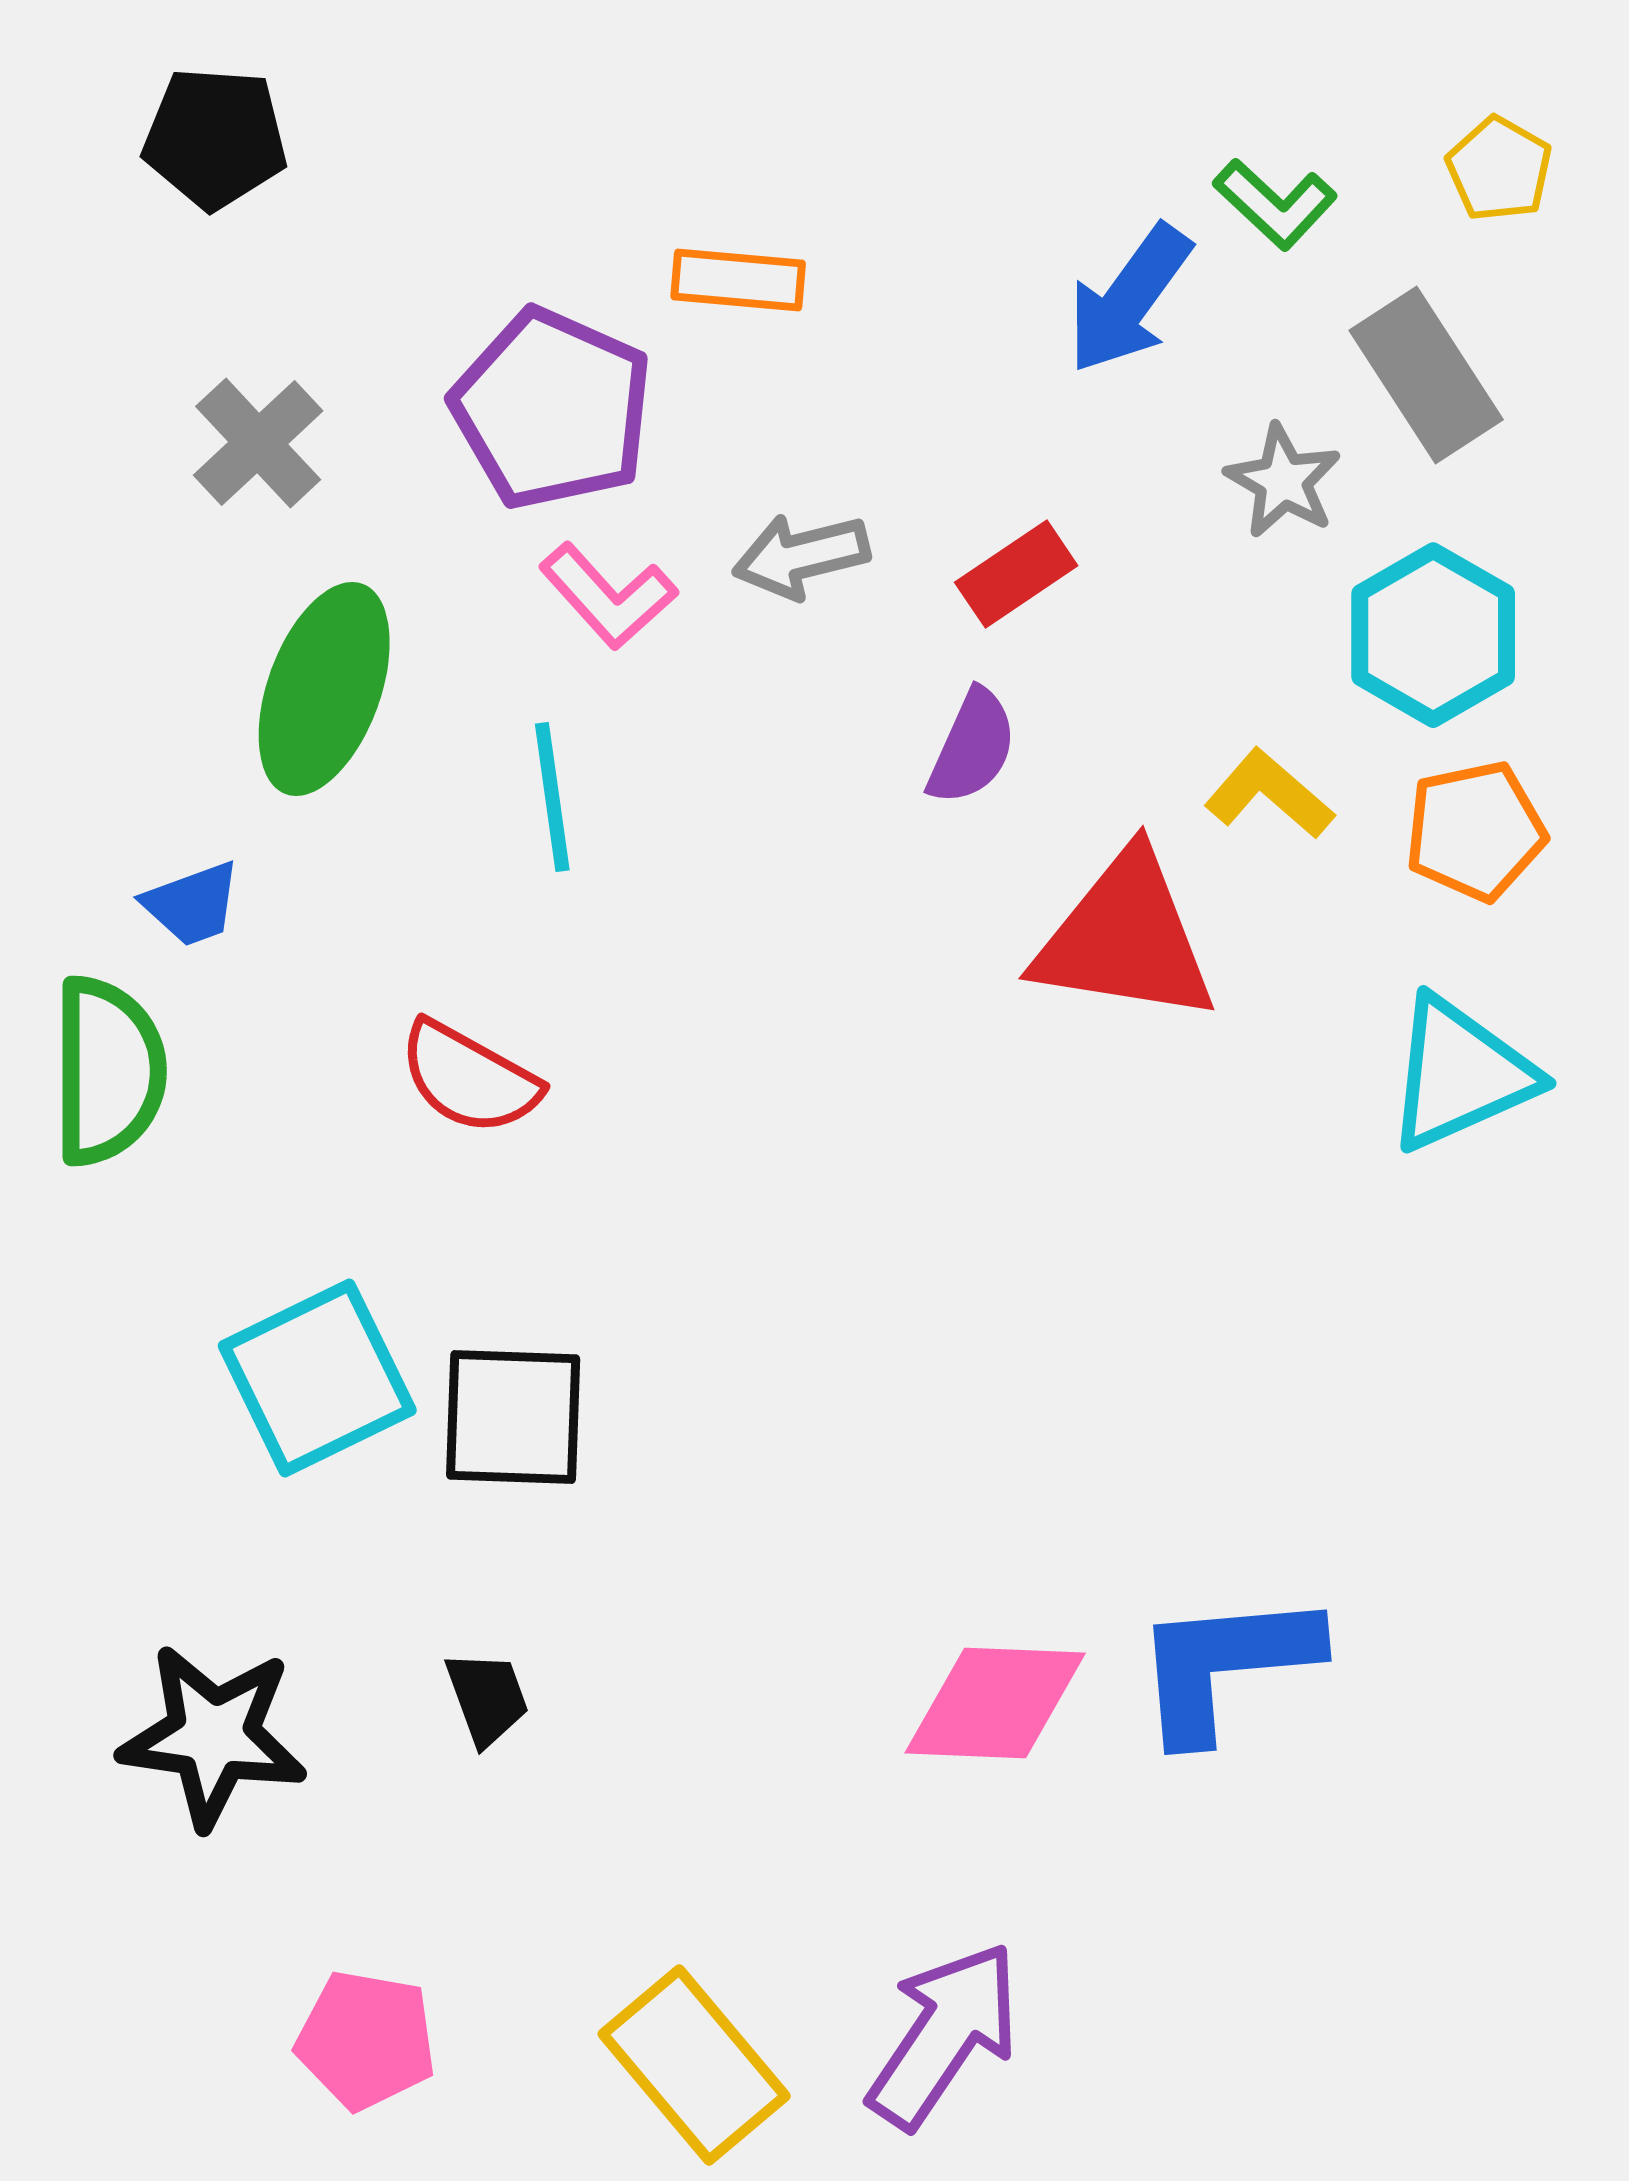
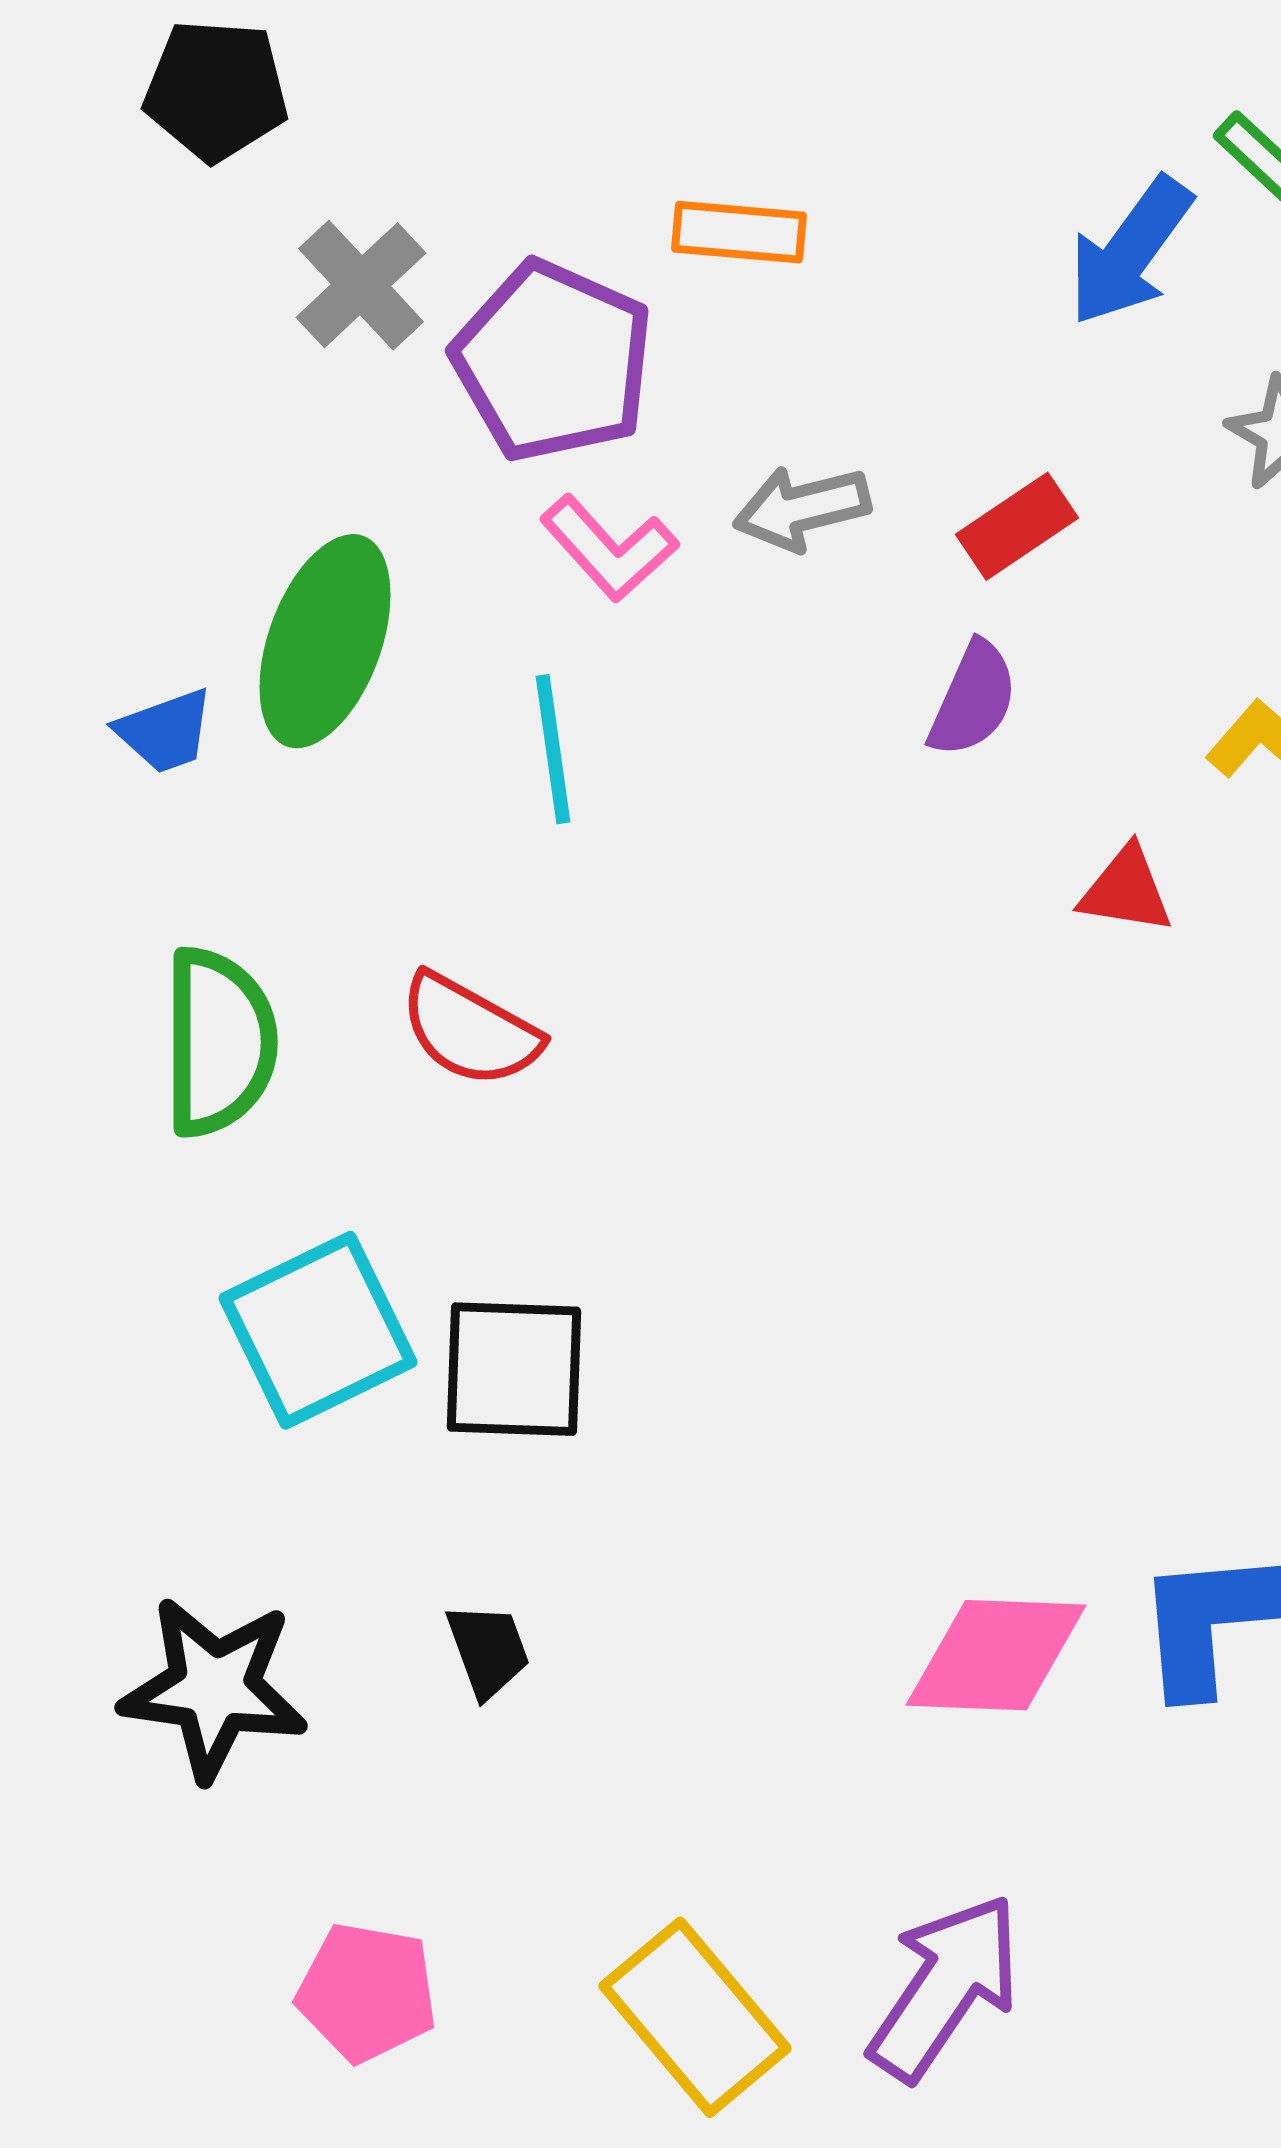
gray cross: (258, 443) -> (361, 285), moved
blue trapezoid: (192, 904) -> (165, 731), moved
red triangle: (1125, 938) -> (1126, 890), size x0.5
green semicircle: (108, 1071) -> (219, 1042), moved

